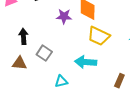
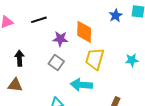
yellow trapezoid: (99, 36) -> (95, 59), turned 80
gray square: (44, 53) -> (56, 63), moved

